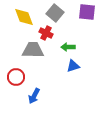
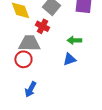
green arrow: (68, 47) -> (74, 40), moved
red circle: (16, 77) -> (23, 59), moved

